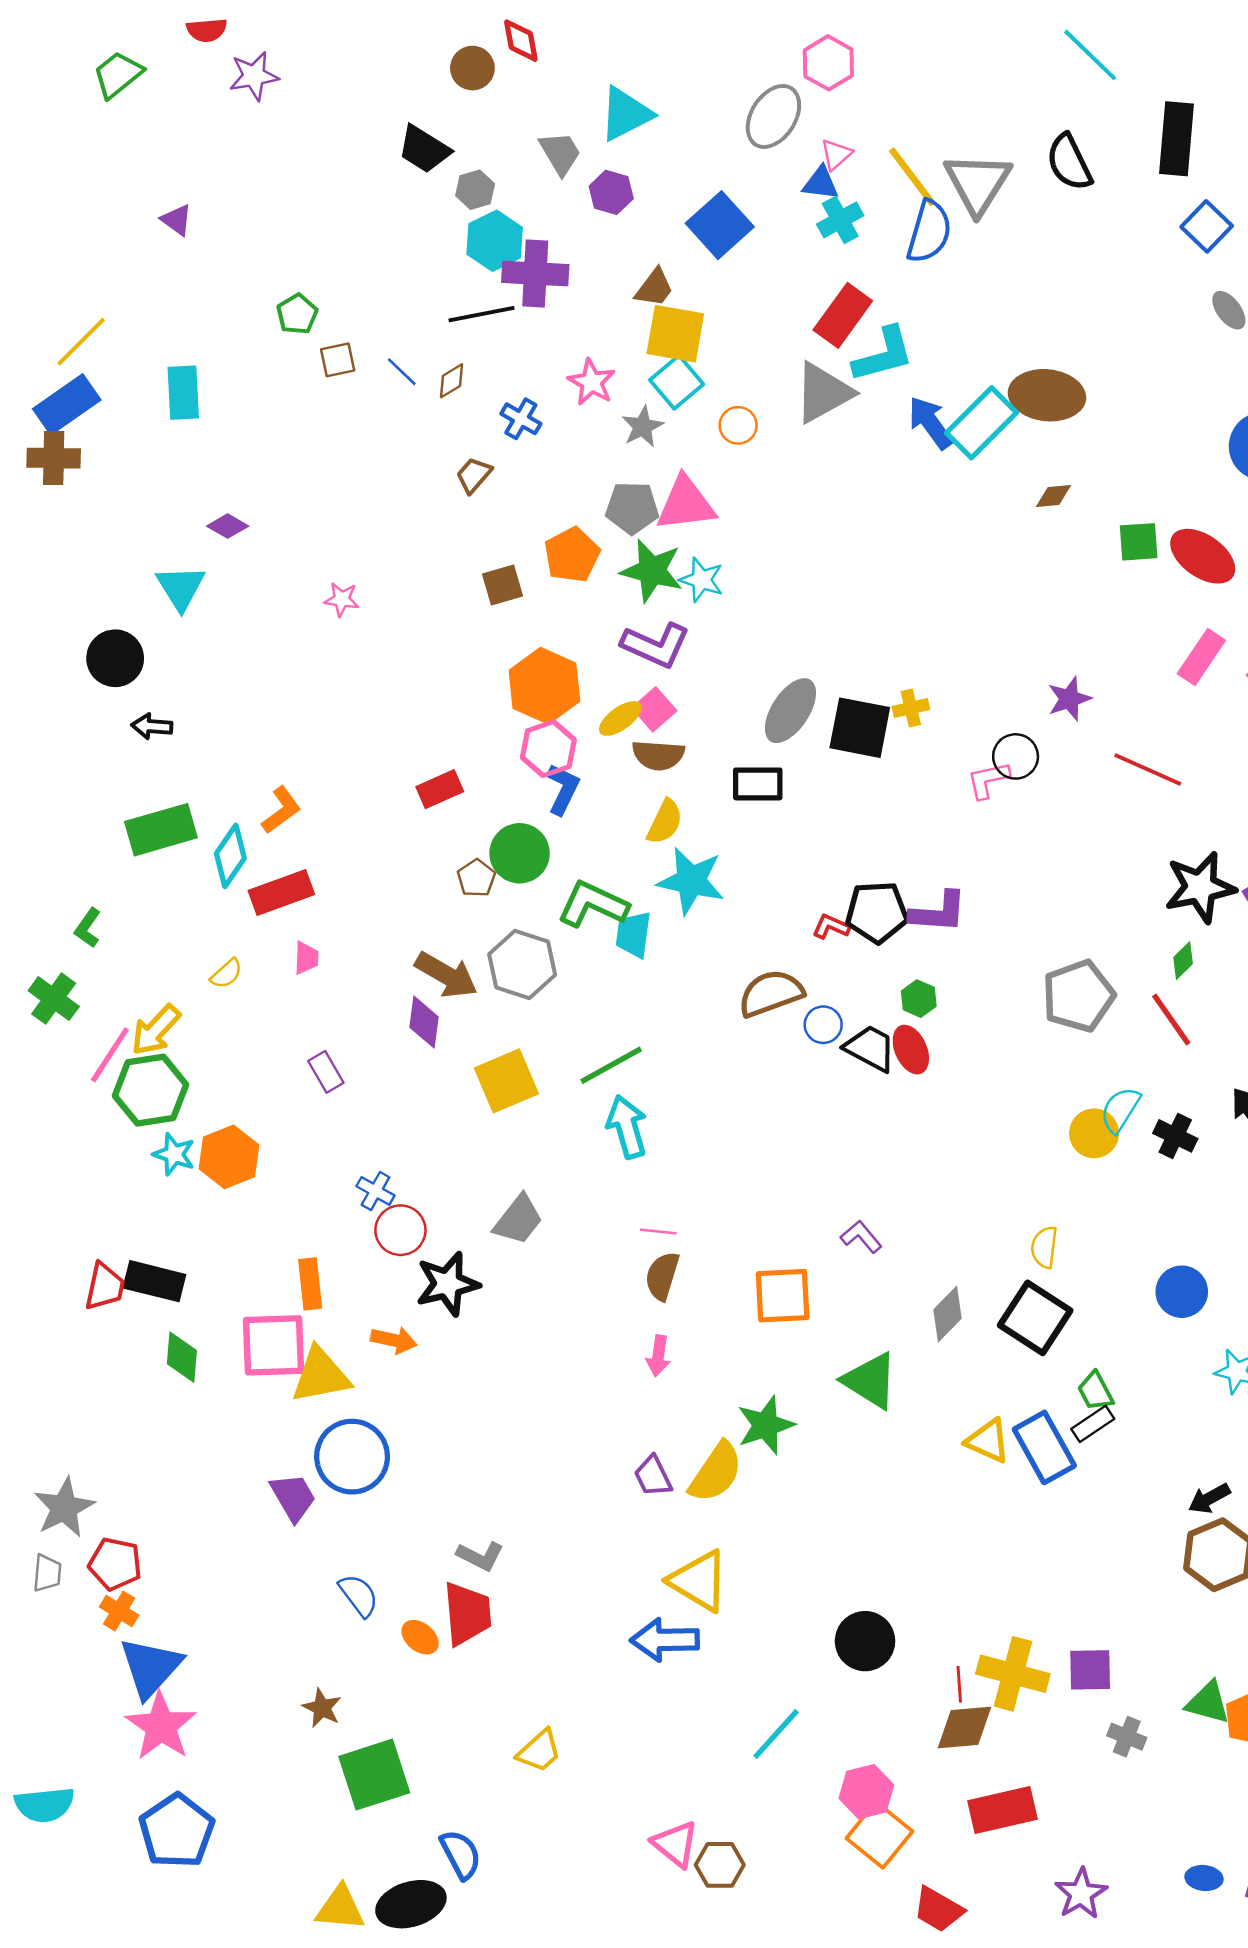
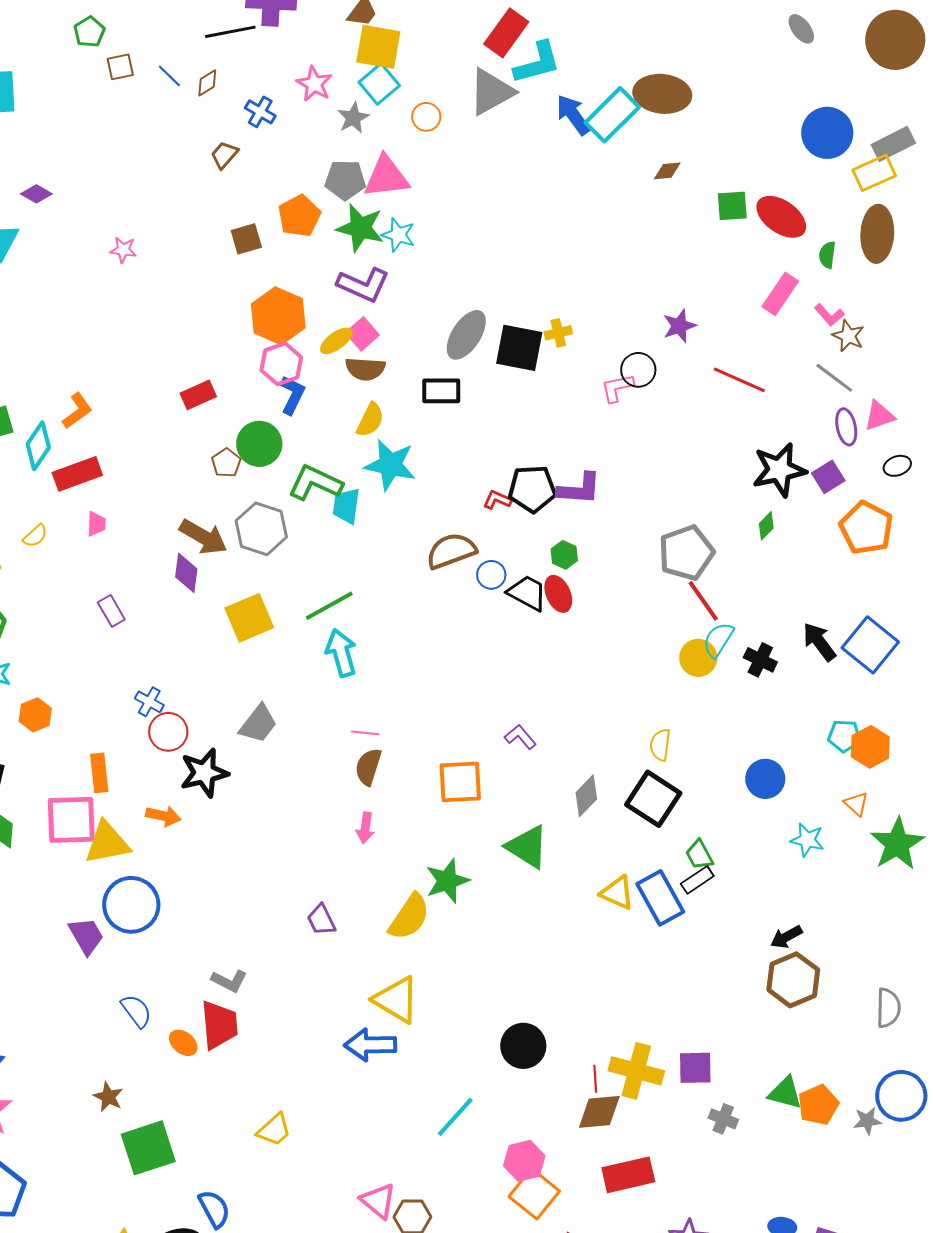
red line: (1171, 1019) -> (703, 601), moved
orange hexagon: (229, 1157) -> (35, 715), moved, size x0.7
purple trapezoid: (653, 1476) -> (321, 920), moved

